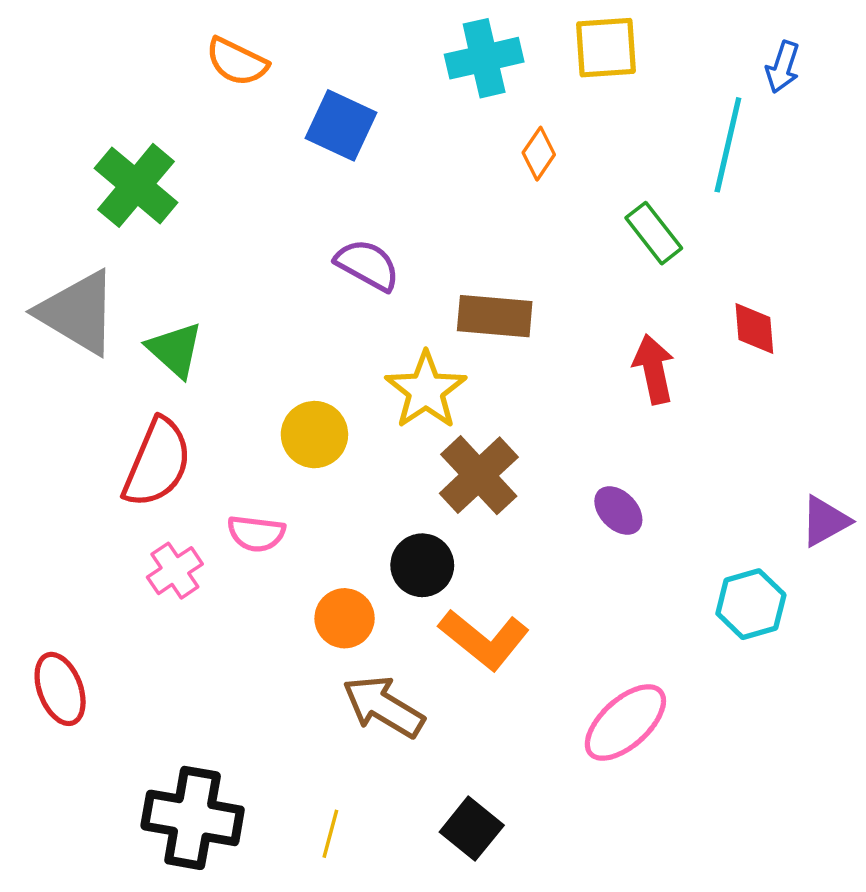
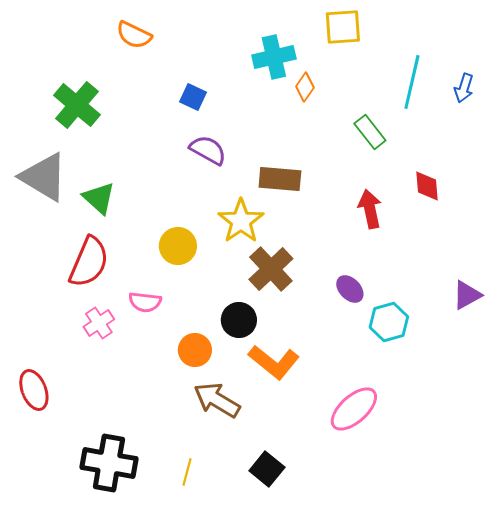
cyan cross: (484, 58) -> (274, 57), moved
blue arrow: (783, 67) -> (464, 88), moved
blue square: (341, 125) -> (193, 97), moved, size x0.7
cyan hexagon: (751, 604) -> (389, 322), moved

